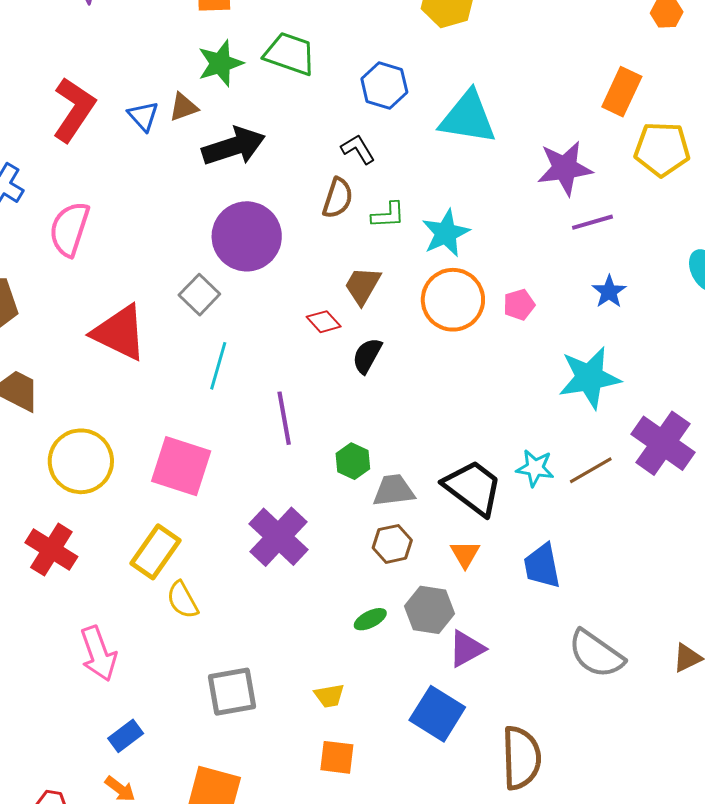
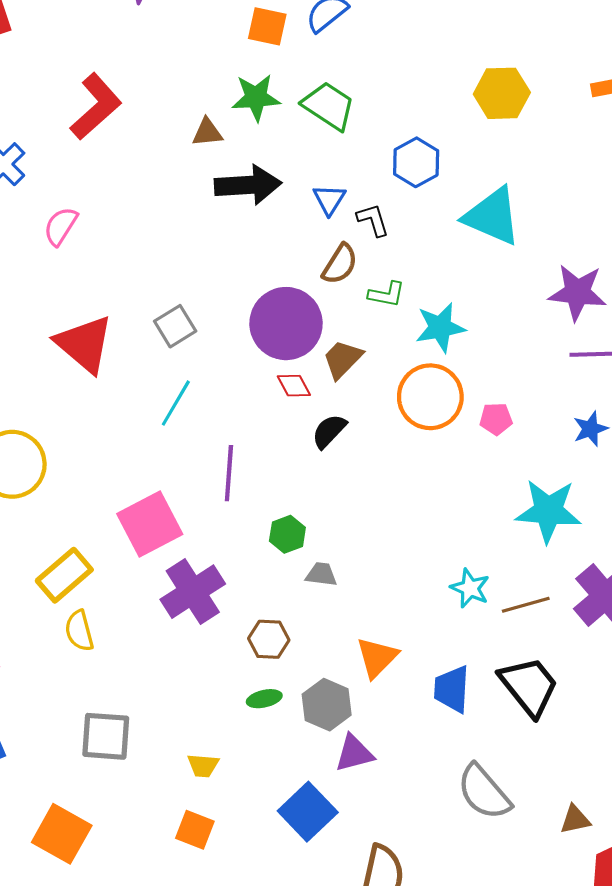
blue triangle: (143, 116) -> (329, 200), moved
pink semicircle: (69, 229) -> (61, 226), size x0.7
purple circle: (247, 236) -> (286, 324), moved
pink square: (181, 466) -> (150, 524), moved, turned 30
black trapezoid: (473, 488) -> (529, 686), moved
gray trapezoid: (394, 490) -> (321, 574), size x0.7
brown hexagon: (392, 544) -> (269, 639), moved
orange triangle: (465, 554) -> (377, 657), size x1.4

